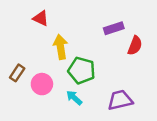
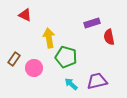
red triangle: (41, 18) -> (25, 15), moved
red semicircle: (135, 46) -> (109, 37), turned 147
cyan arrow: (74, 98) -> (71, 84), moved

